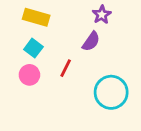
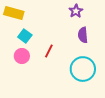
yellow rectangle: (36, 17) -> (14, 13), moved
purple semicircle: (91, 41) -> (83, 35), moved, turned 140

